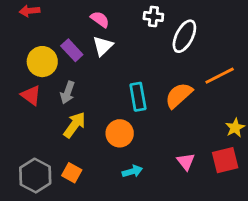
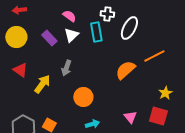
yellow circle: (42, 62) -> (16, 37), moved
gray arrow: (68, 93) -> (66, 68), moved
cyan rectangle: (138, 97) -> (96, 32), moved
yellow arrow: (75, 125) -> (42, 84), moved
red square: (225, 160) -> (158, 116), turned 30

